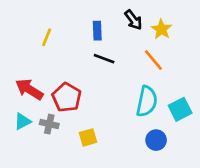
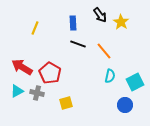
orange line: (153, 60) -> (104, 51), moved
cyan semicircle: (147, 101) -> (110, 76), size x0.6
blue circle: (156, 140) -> (125, 105), moved

